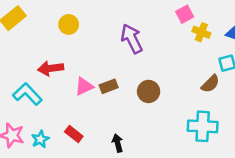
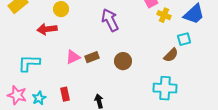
red arrow: (51, 68) -> (47, 29), moved
cyan L-shape: (27, 94) -> (29, 63), turned -45
red rectangle: (74, 134) -> (65, 94), turned 40

